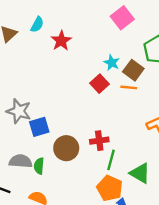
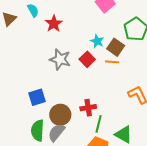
cyan semicircle: (37, 25) -> (33, 10), turned -56
gray star: (19, 111) -> (60, 59), moved
gray semicircle: (21, 161) -> (56, 132), moved, turned -54
green semicircle: (39, 166) -> (38, 130), size x1.5

